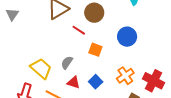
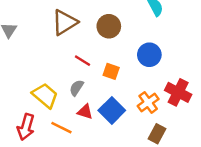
red line: (79, 30) -> (82, 61), moved
red cross: (154, 81) -> (178, 92), moved
blue square: (96, 82) -> (112, 110), size x1.5

